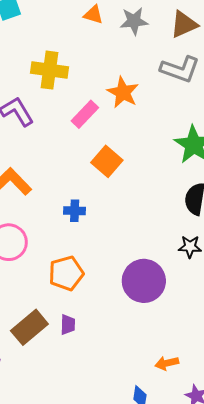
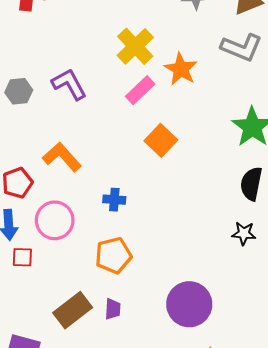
yellow cross: (49, 70) -> (135, 46), moved, turned 36
blue cross: (75, 211) -> (114, 200), moved
purple circle: (144, 281) -> (189, 304), moved

